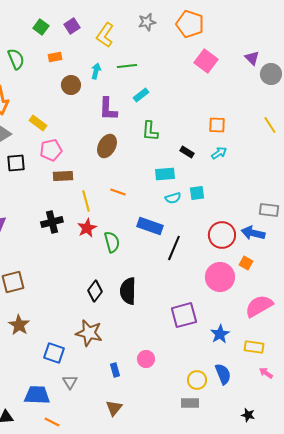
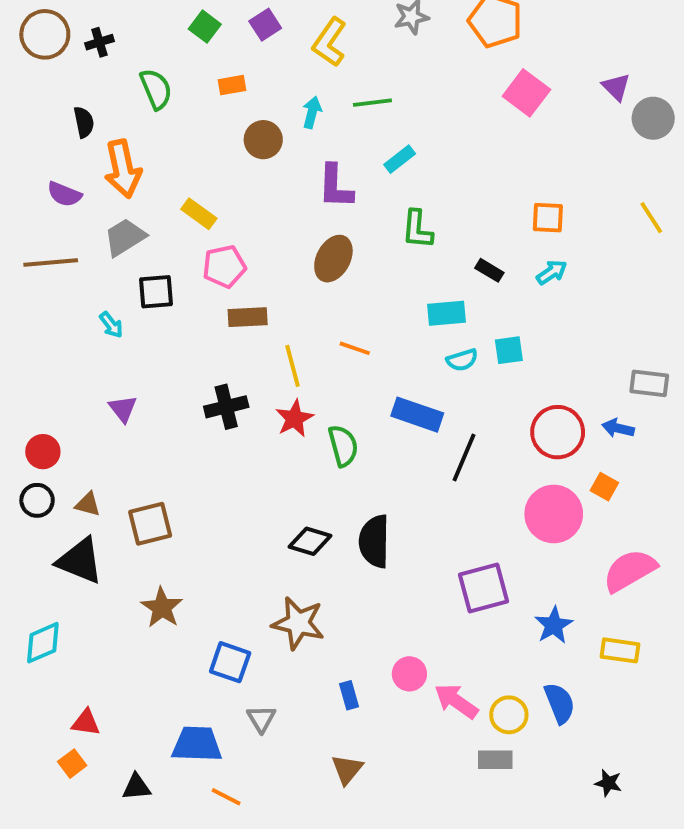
blue arrow: (253, 233) -> (618, 428), size x0.7
black diamond: (95, 291) -> (310, 541), turned 70
pink arrow: (266, 373) -> (456, 701), moved, size x1.6

